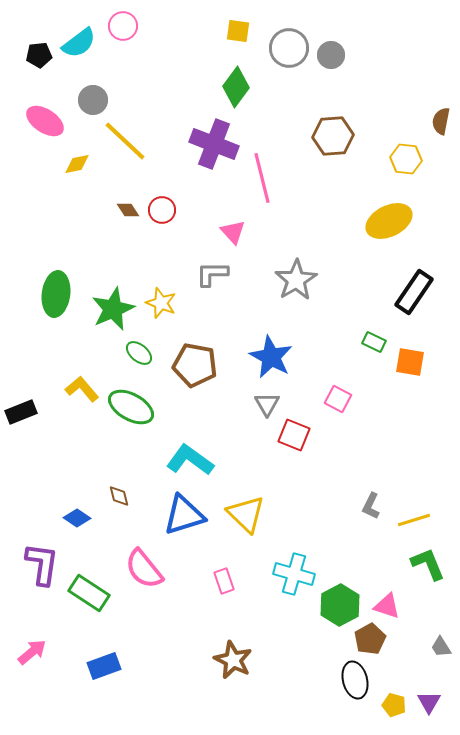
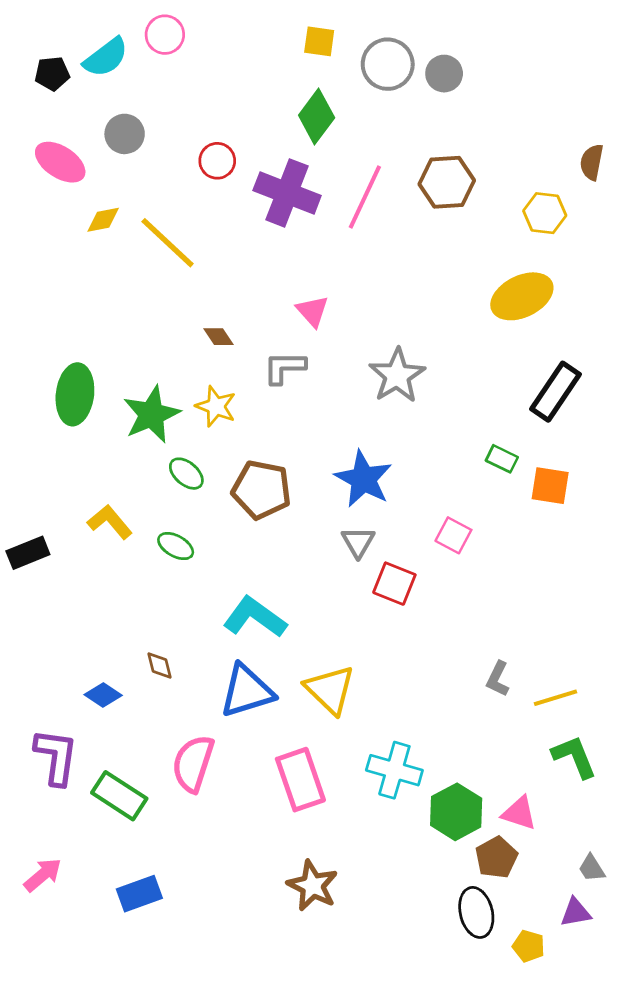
yellow line: (125, 141) -> (168, 243), moved
pink line: (262, 178) -> (365, 197), moved, turned 39
brown diamond: (128, 210) -> (219, 337), moved
red circle: (162, 210) -> (217, 161), moved
green ellipse: (131, 407) -> (176, 546), size x0.6
pink semicircle: (144, 569) -> (193, 763), turned 57
pink rectangle: (224, 581) -> (300, 780), size x1.8
purple triangle: (429, 702) -> (576, 912), moved, turned 50

